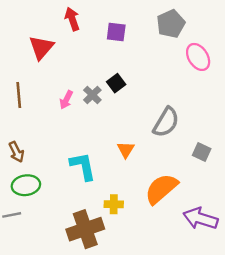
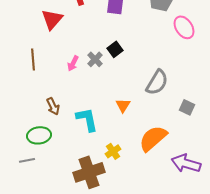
brown arrow: (16, 152) -> (53, 106), moved
yellow cross: (114, 204) -> (113, 151), turned -35

